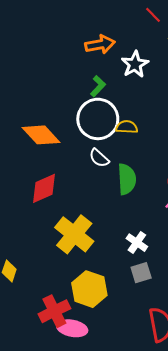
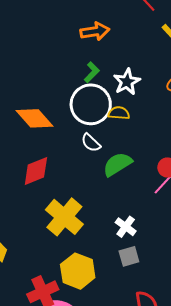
white star: (135, 64) -> (127, 82), moved
green semicircle: (127, 179) -> (117, 164), turned -120

